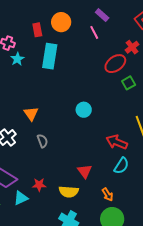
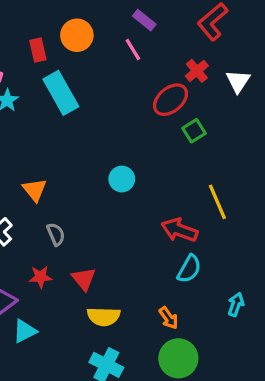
cyan rectangle: (50, 56) -> (61, 93), turned -35
red triangle: (85, 171) -> (84, 279), moved
red star: (39, 185) -> (40, 277), moved

